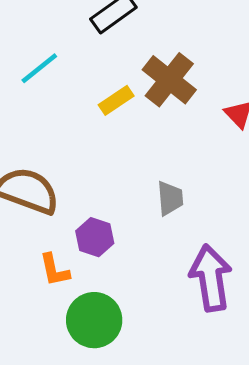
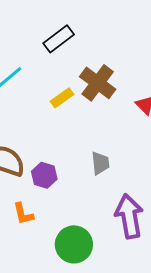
purple hexagon: (95, 237) -> (44, 175), moved
green circle: (94, 320) -> (74, 244), moved

